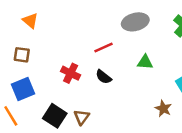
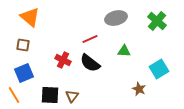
orange triangle: (30, 21) -> (30, 17), size x1.5
black semicircle: (104, 77) -> (90, 63), size x1.5
black square: (55, 116) -> (50, 95), turned -30

